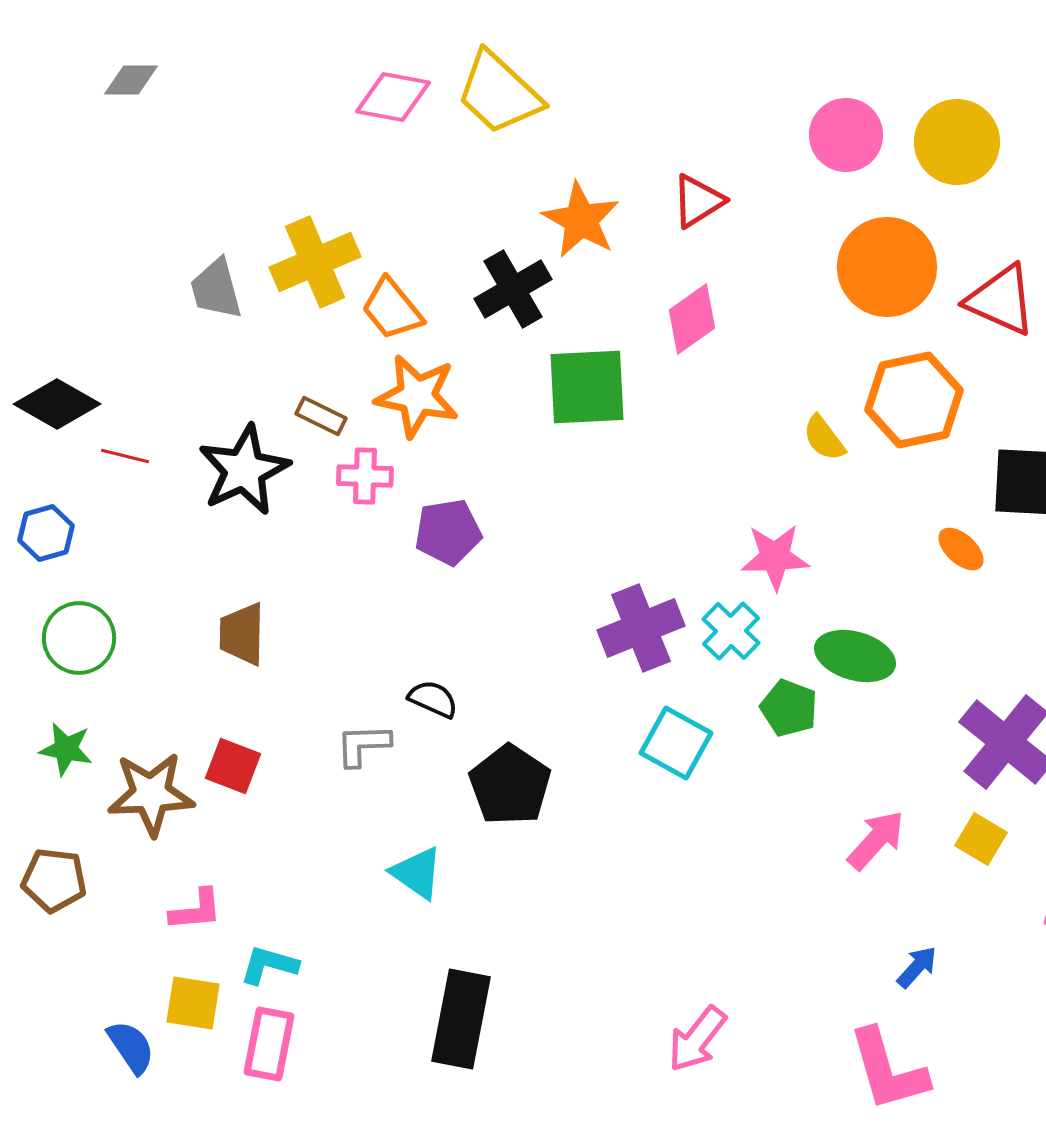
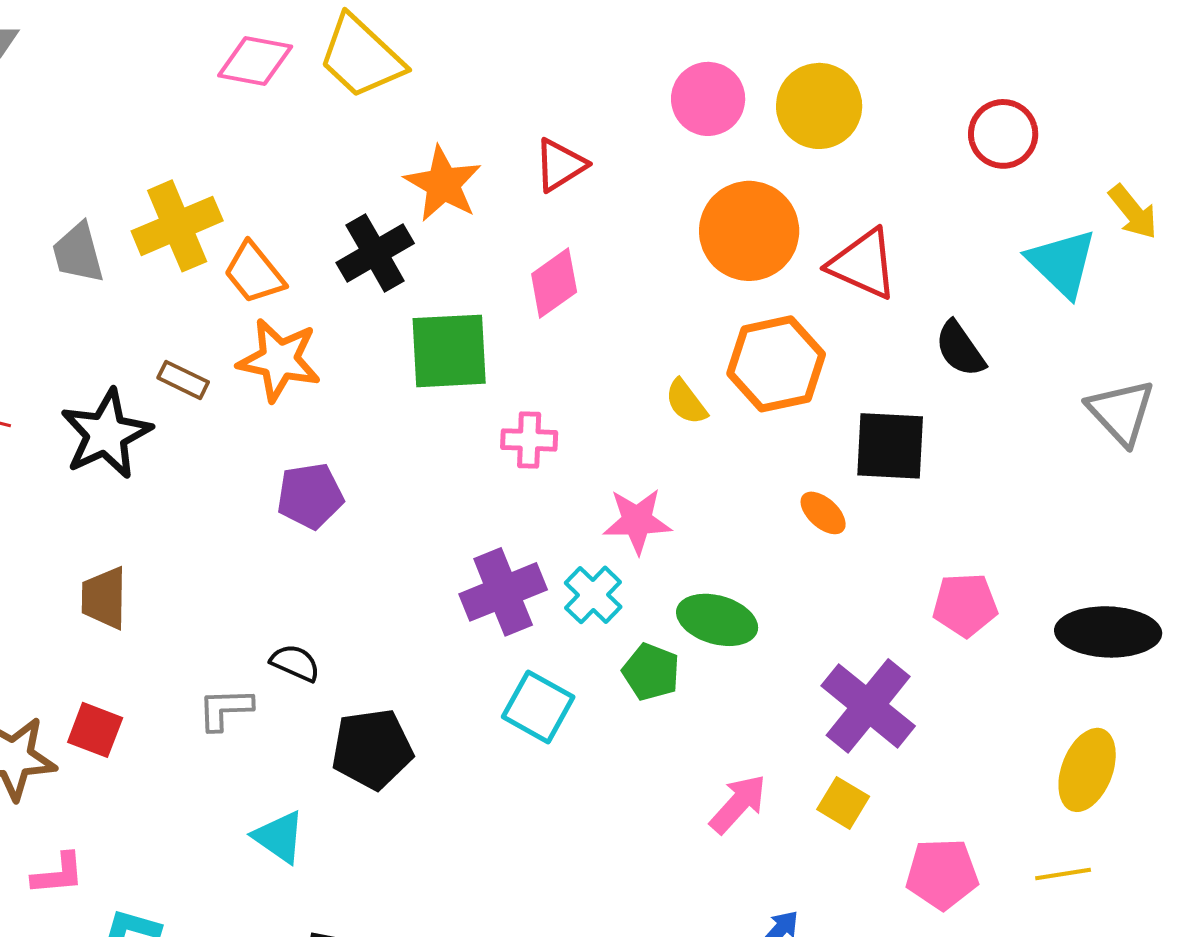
pink cross: (365, 476) -> (529, 440), moved
black pentagon: (510, 785) -> (372, 749), turned 30

